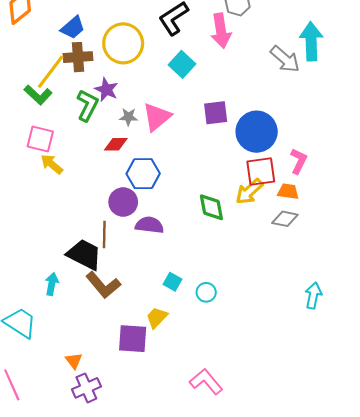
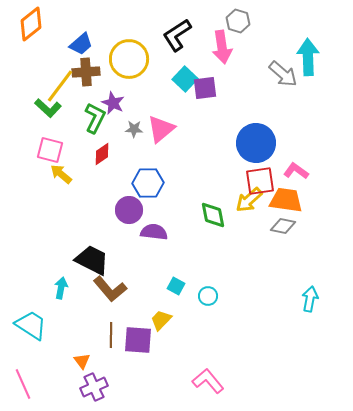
purple square: (216, 113) -> (205, 88), moved
red diamond: (116, 144) -> (102, 154), moved, turned -35
pink L-shape: (299, 161) -> (296, 171), turned -80
orange trapezoid: (288, 191) -> (286, 200), size x1.6
brown line: (104, 235) -> (111, 335), moved

